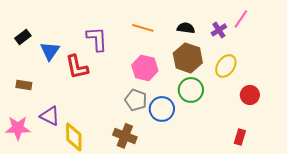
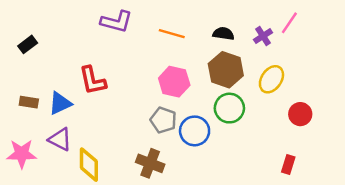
purple L-shape: (97, 39) -> (116, 22), moved, turned 108
blue triangle: (50, 51) -> (60, 103), moved, turned 30

